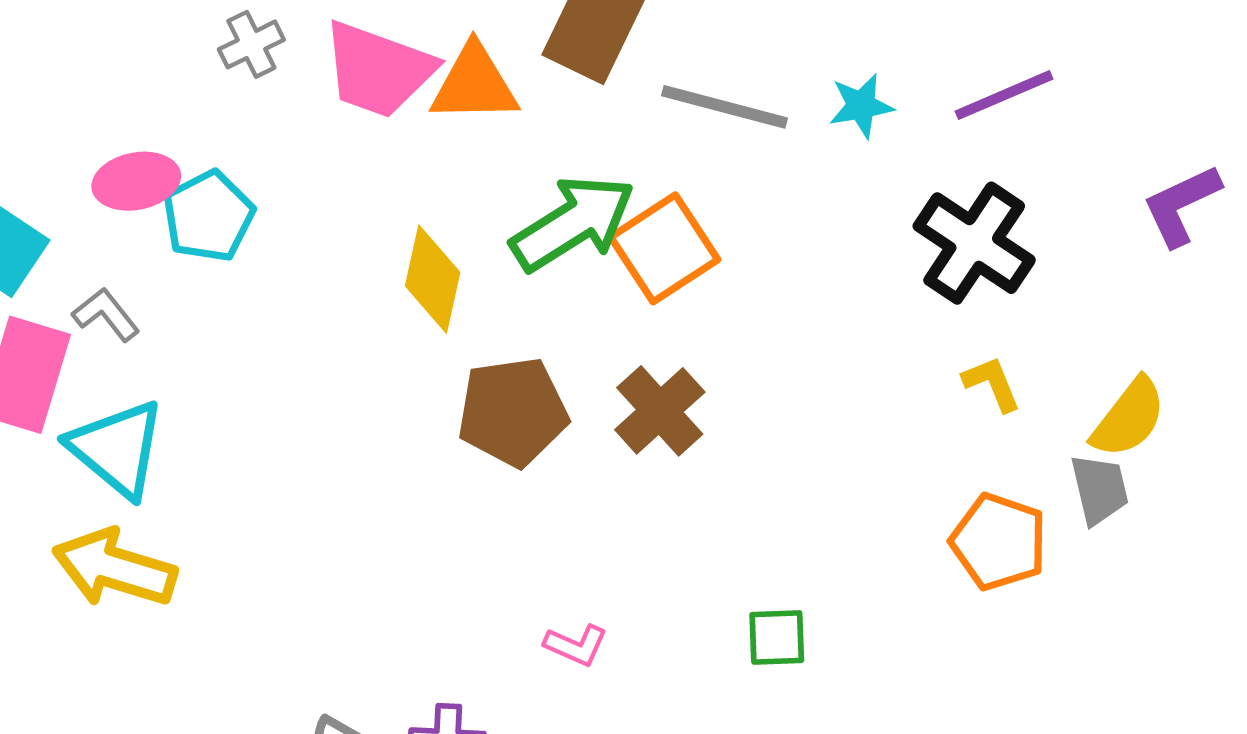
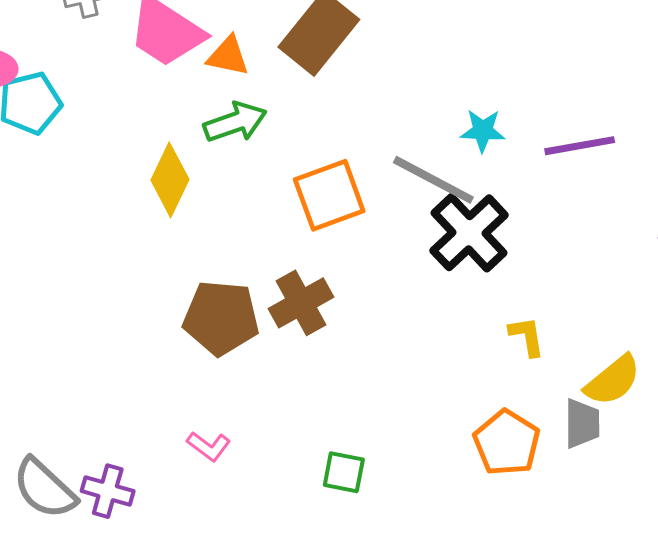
orange triangle: (474, 84) -> (228, 56), size x0.7
gray line: (724, 107) -> (433, 180), moved
green arrow: (573, 223) -> (235, 122), moved, size x0.7
black cross: (974, 243) -> (469, 233), moved
brown pentagon: (513, 412) -> (221, 318), moved

